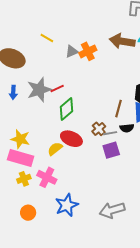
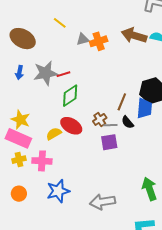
black semicircle: (127, 128) -> (128, 122), turned 48
pink cross: (47, 177) -> (42, 161), turned -30

